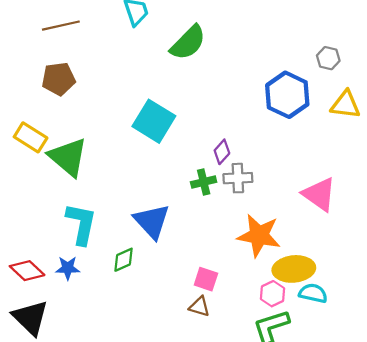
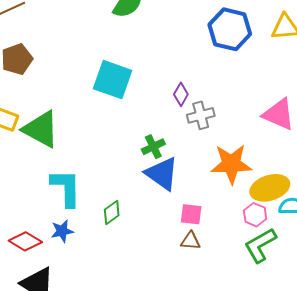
green cross: (204, 182) -> (153, 147), moved
blue triangle: (152, 221) -> (162, 174), moved

